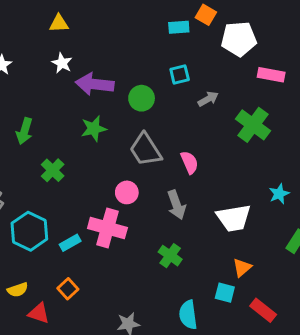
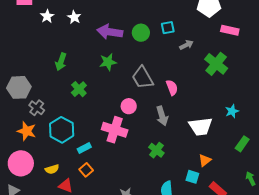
white star: (62, 63) -> (74, 17), moved
green circle: (142, 98) -> (141, 33), moved
cyan rectangle: (70, 243) -> (84, 148), moved

